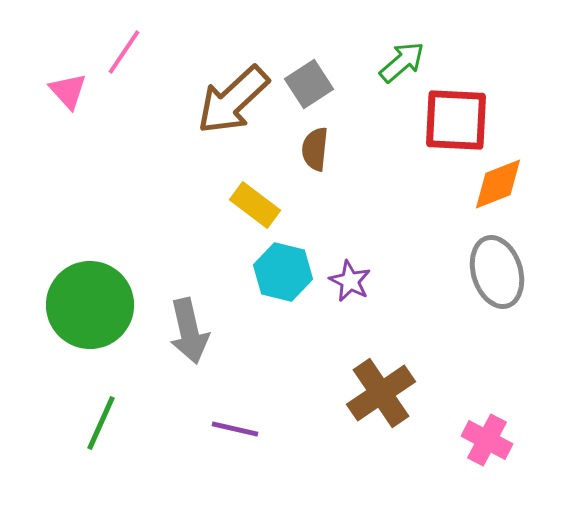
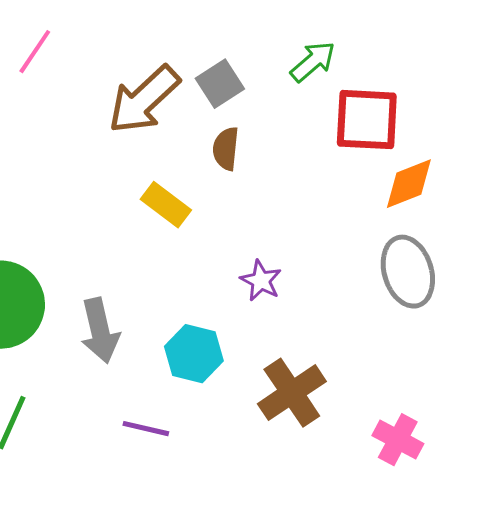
cyan hexagon: (283, 272) -> (194, 354), moved

